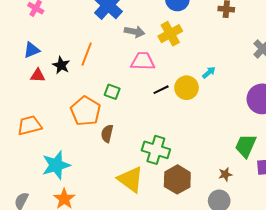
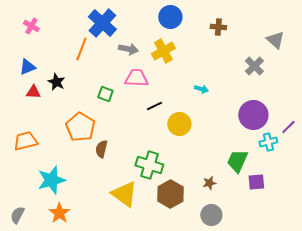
orange line: (87, 54) -> (81, 49), moved
cyan arrow: (209, 72) -> (201, 89), turned 56
yellow circle: (187, 88) -> (179, 124), moved
green square: (112, 92) -> (105, 94), moved
brown star: (225, 174) -> (209, 183), moved

